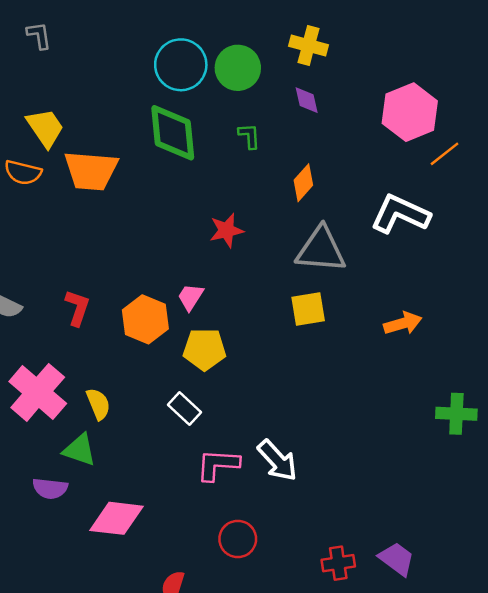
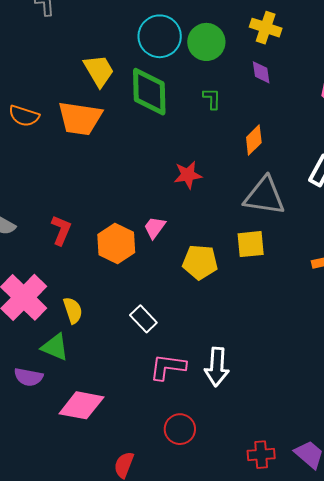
yellow trapezoid: (45, 128) -> (99, 71), moved
yellow pentagon: (205, 349) -> (200, 262), moved
white arrow: (277, 460) -> (217, 367), turned 42

